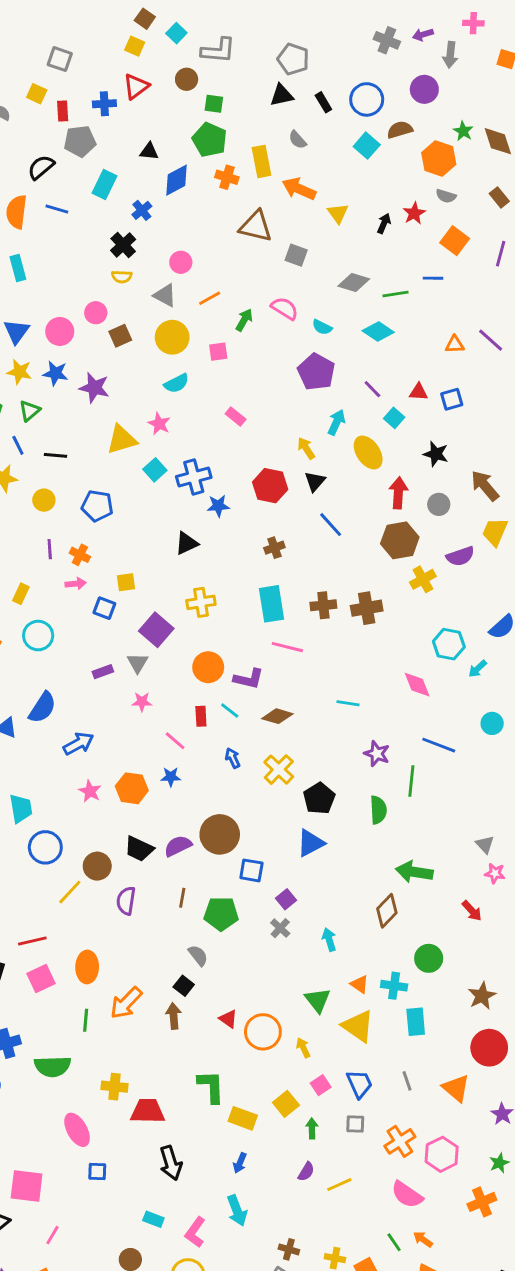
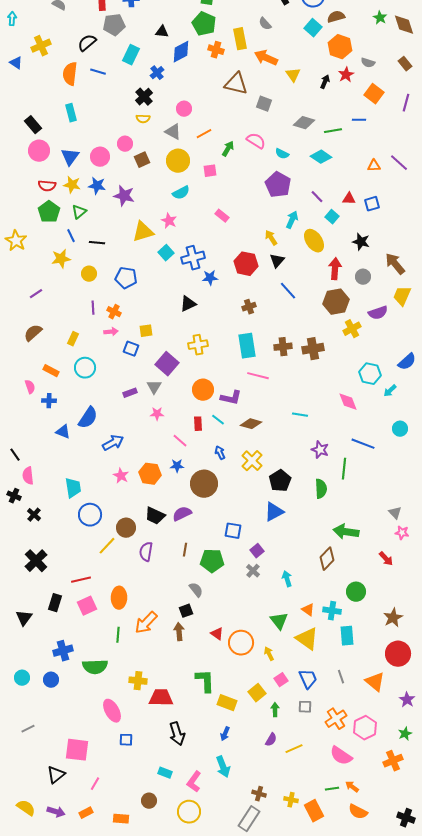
orange hexagon: (439, 159) -> (340, 47), moved
brown circle: (220, 834) -> (204, 484), moved
black square: (184, 986) -> (186, 611), turned 32
green line: (394, 1242) -> (332, 789), turned -64

